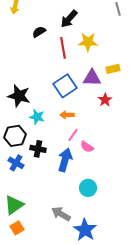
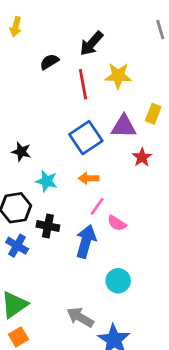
yellow rectangle: (113, 69) -> (153, 114), turned -56
black star: (19, 96) -> (21, 152), size x0.6

